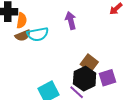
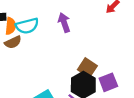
cyan semicircle: (38, 34) -> (27, 26), moved

